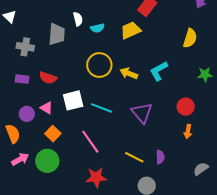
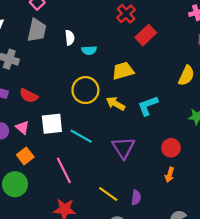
yellow trapezoid: (131, 30) -> (123, 71), moved
gray trapezoid: (57, 34) -> (37, 30), moved

